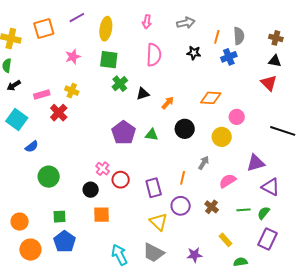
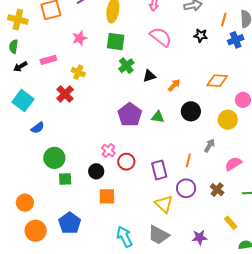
pink semicircle: (154, 55) -> (161, 37), turned -55
pink rectangle: (42, 95) -> (48, 60), moved
green square: (60, 217) -> (65, 179), moved

